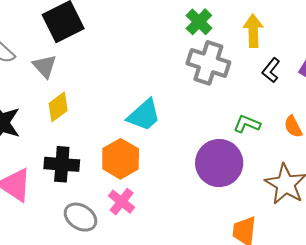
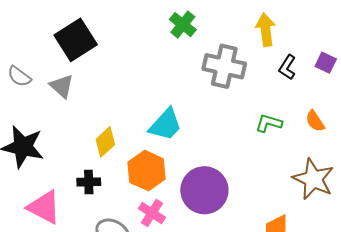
green cross: (199, 22) -> (183, 25), moved
yellow diamond: (58, 107) -> (105, 142), moved
purple circle: (219, 163) -> (204, 190), moved
black cross: (62, 164) -> (89, 182), size x0.7

